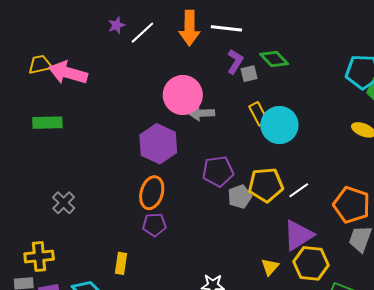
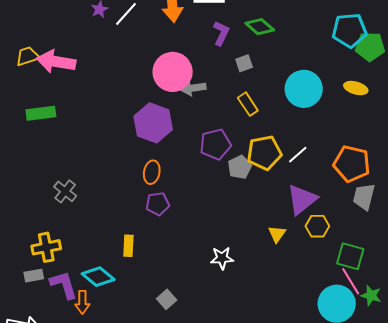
gray square: (249, 74) -> (244, 63), moved
yellow rectangle: (259, 114) -> (248, 104), moved
cyan circle: (279, 125) -> (304, 89), moved
orange ellipse: (152, 193) -> (152, 172), size x0.7
yellow hexagon: (311, 263) -> (317, 226), size x0.7

